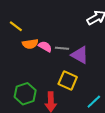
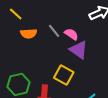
pink semicircle: (45, 47) -> (71, 34), moved
gray line: (62, 48) -> (54, 31), moved, turned 40

